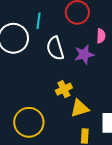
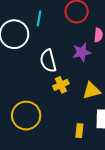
white semicircle: (55, 48) -> (48, 61), moved
yellow triangle: (80, 108) -> (91, 91), moved

